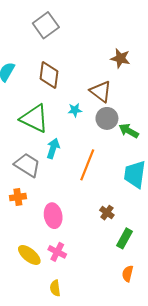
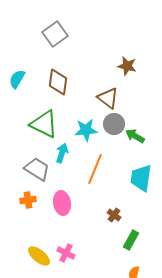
cyan star: (75, 110) -> (86, 130), moved, size x1.6
pink ellipse: (53, 216) -> (62, 203), moved

